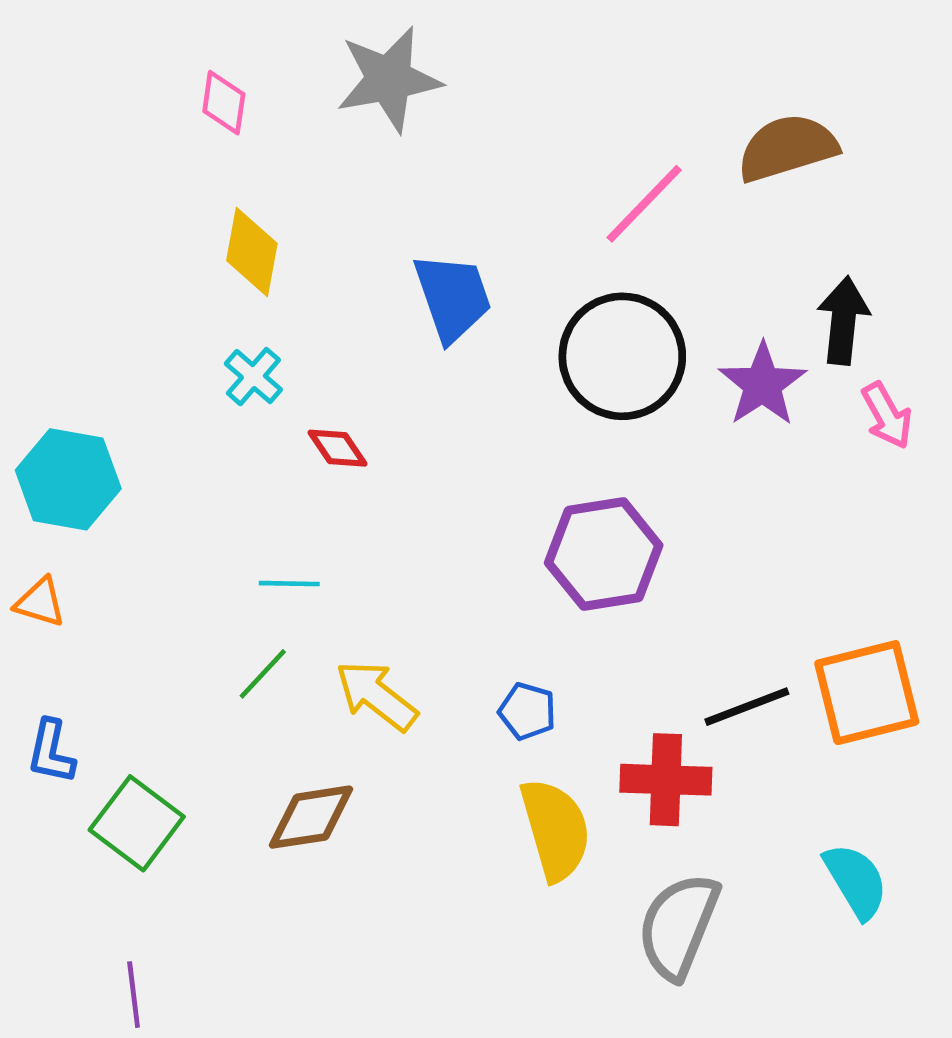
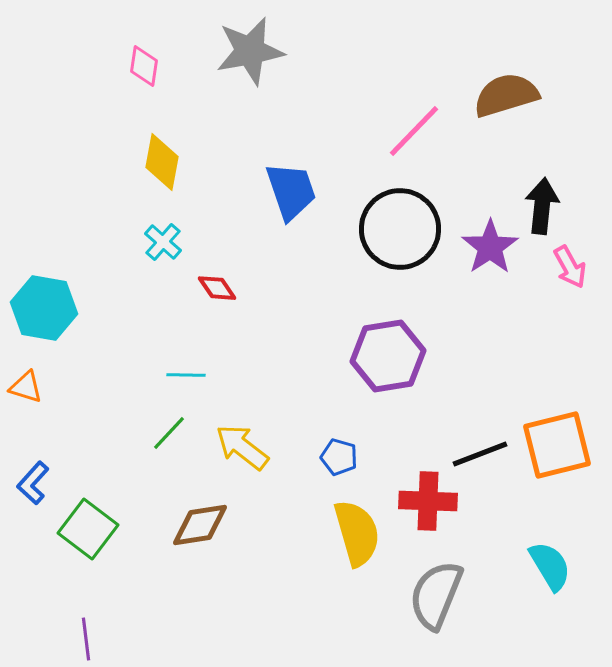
blue L-shape: (51, 752) -> (33, 483), turned 30

